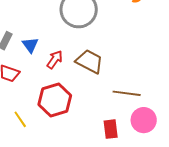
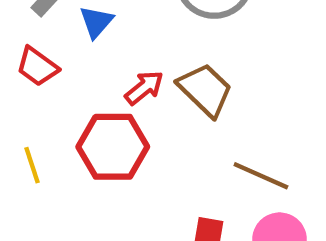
red arrow: (55, 60) -> (144, 88), moved

